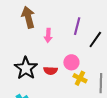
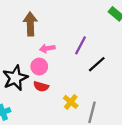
pink arrow: (48, 36) -> (47, 48), turned 64
pink circle: (71, 62) -> (39, 67), moved

